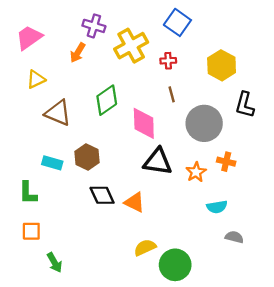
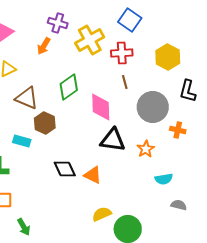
red cross: (168, 61) -> (122, 53), size x1.5
brown hexagon: (87, 157) -> (45, 123), moved
orange cross: (226, 162) -> (178, 130), moved

